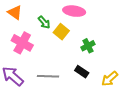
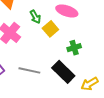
black rectangle: (82, 72) -> (63, 72), size x1.6

